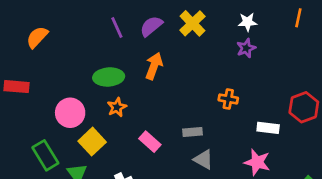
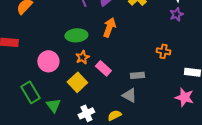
yellow square: (92, 142) -> (77, 82), moved
pink rectangle: (150, 142) -> (103, 68), moved
gray triangle: (203, 159) -> (129, 95), moved

